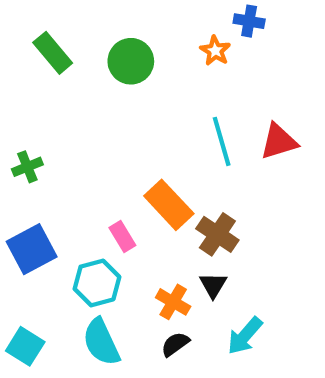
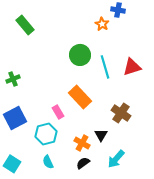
green circle: (131, 61) -> (80, 55), moved
brown cross: (217, 234) -> (121, 113), moved
cyan semicircle: (101, 342) -> (48, 162), size x0.6

